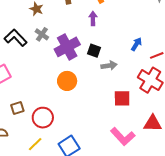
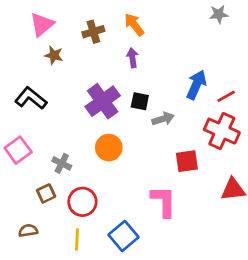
gray cross: (42, 34) -> (62, 163), moved
blue arrow: (136, 44) -> (196, 85), size x1.5
pink L-shape: (123, 136) -> (164, 201), moved, turned -130
yellow line: (35, 144) -> (77, 239), turned -35

